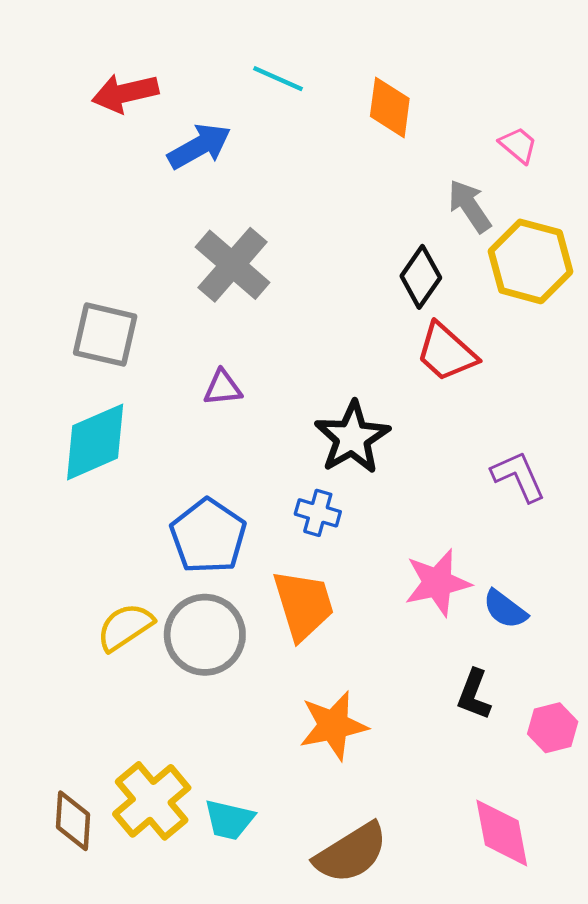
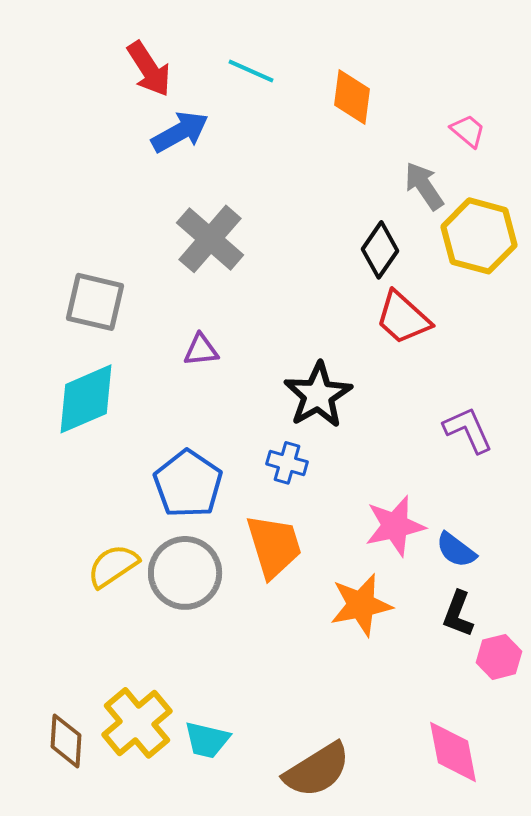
red arrow: (125, 93) -> (149, 69), moved, turned -110
black L-shape: (474, 695) -> (458, 614), moved
orange star: (333, 726) -> (361, 605), moved

